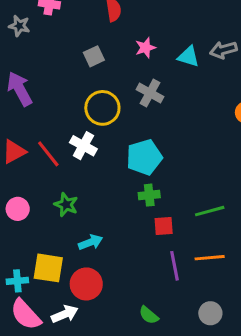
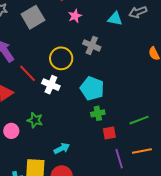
pink star: (145, 48) -> (75, 16), moved
gray square: (94, 56) -> (33, 17), moved, size x1.6
red line: (48, 154) -> (28, 73), moved
cyan pentagon: (144, 157) -> (92, 88), turned -30
green star: (66, 205) -> (35, 120), moved

